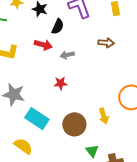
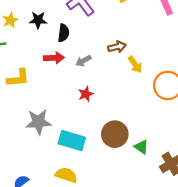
brown arrow: (106, 43) -> (117, 47), moved
yellow arrow: (104, 116) -> (135, 65), moved
green triangle: (92, 151) -> (141, 147), moved

